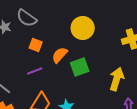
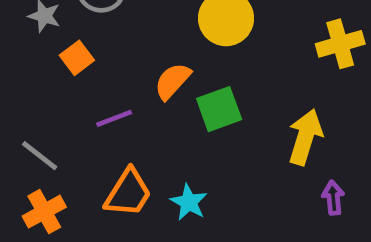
orange square: (36, 45) -> (77, 58), moved, turned 32

